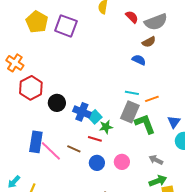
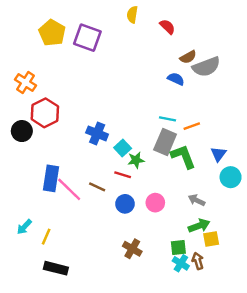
gray semicircle: (156, 22) -> (206, 67), moved
black circle: (57, 103) -> (22, 131), moved
blue cross: (82, 112) -> (97, 133), moved

